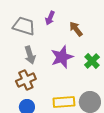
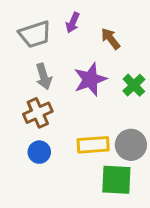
gray trapezoid: (24, 26) -> (35, 34), turned 145

